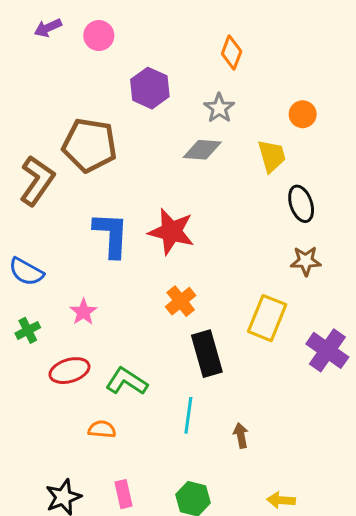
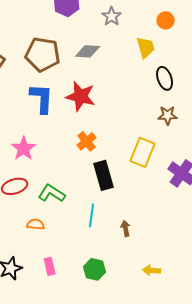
brown pentagon: (90, 145) -> (43, 54), moved
gray diamond: (202, 150) -> (88, 51), moved
pink star: (83, 312) -> (24, 148), size x1.4

